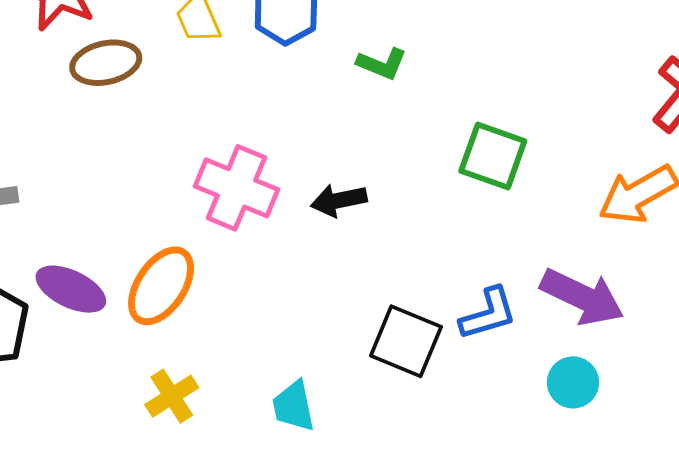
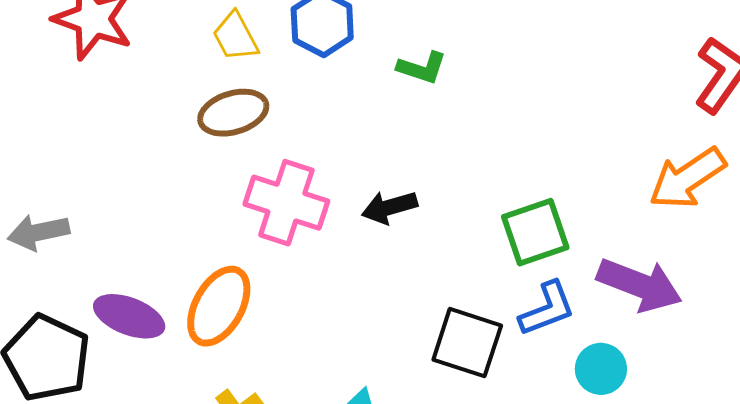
brown ellipse: (106, 63) -> (233, 113), moved
green square: (493, 156) -> (535, 232), moved, turned -34
cyan circle: (573, 382) -> (601, 369), moved

